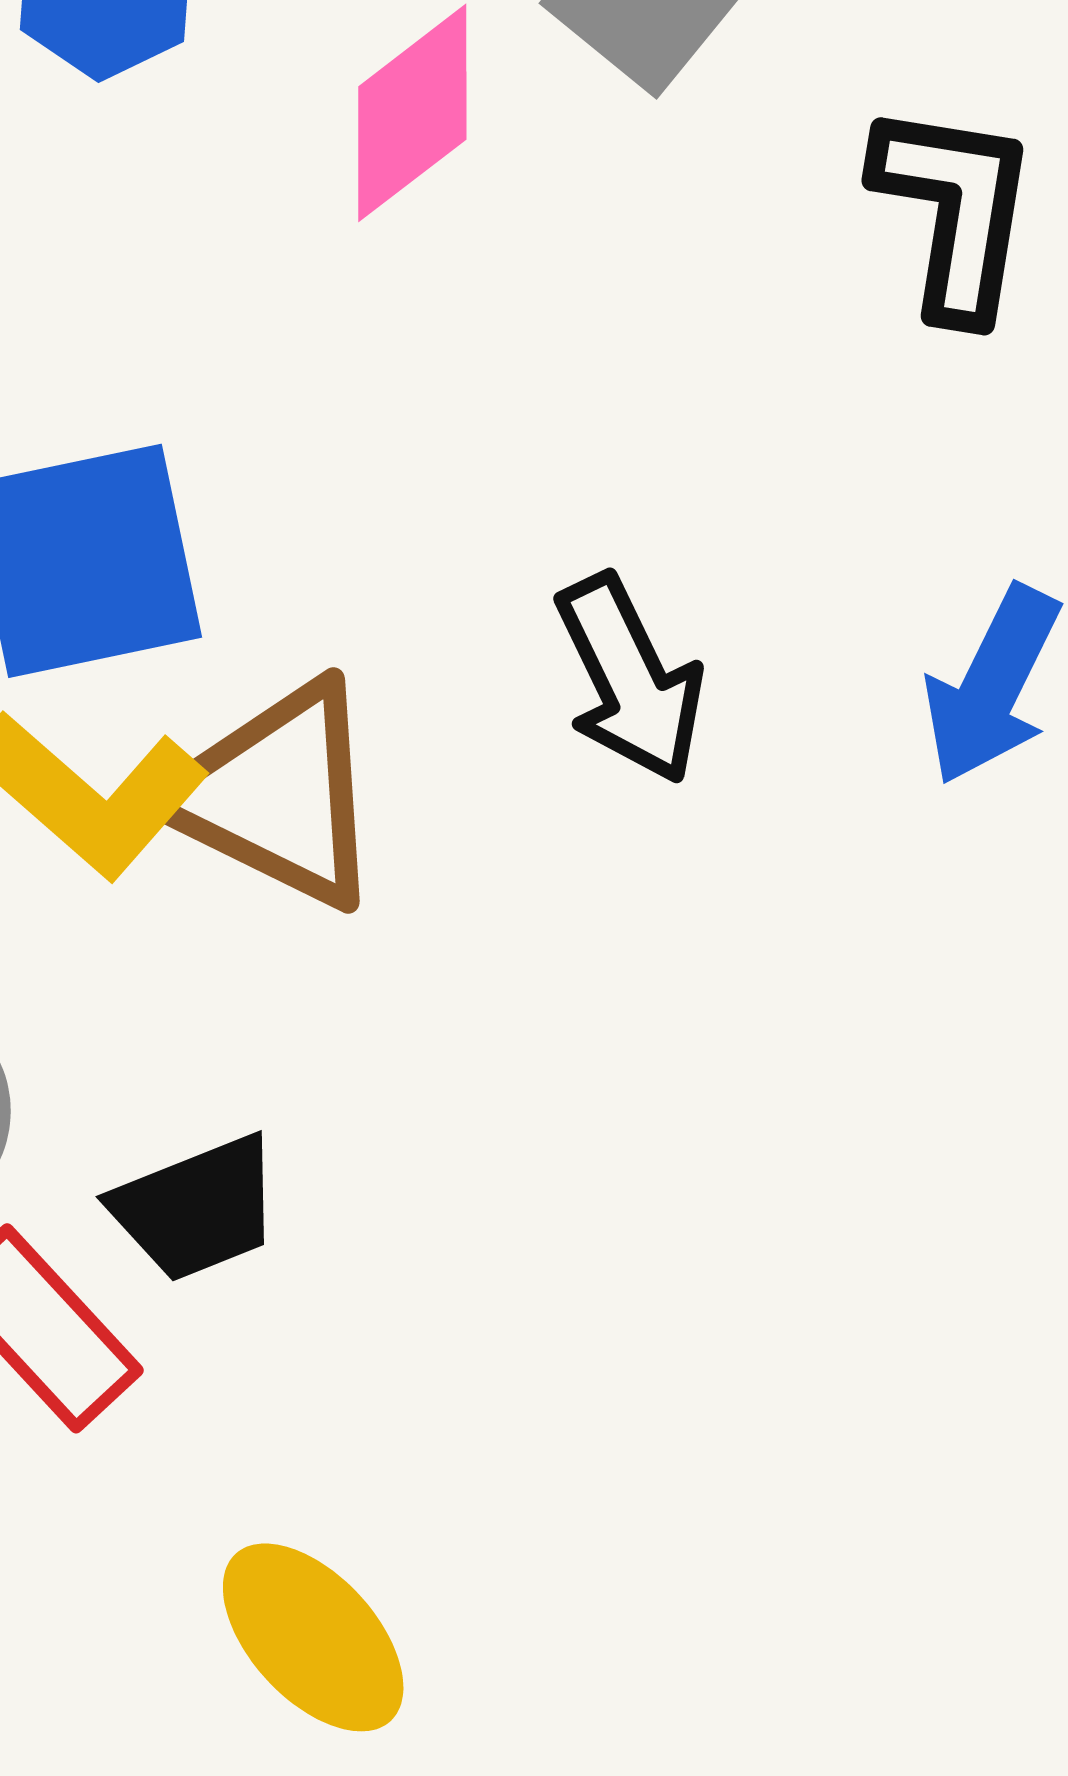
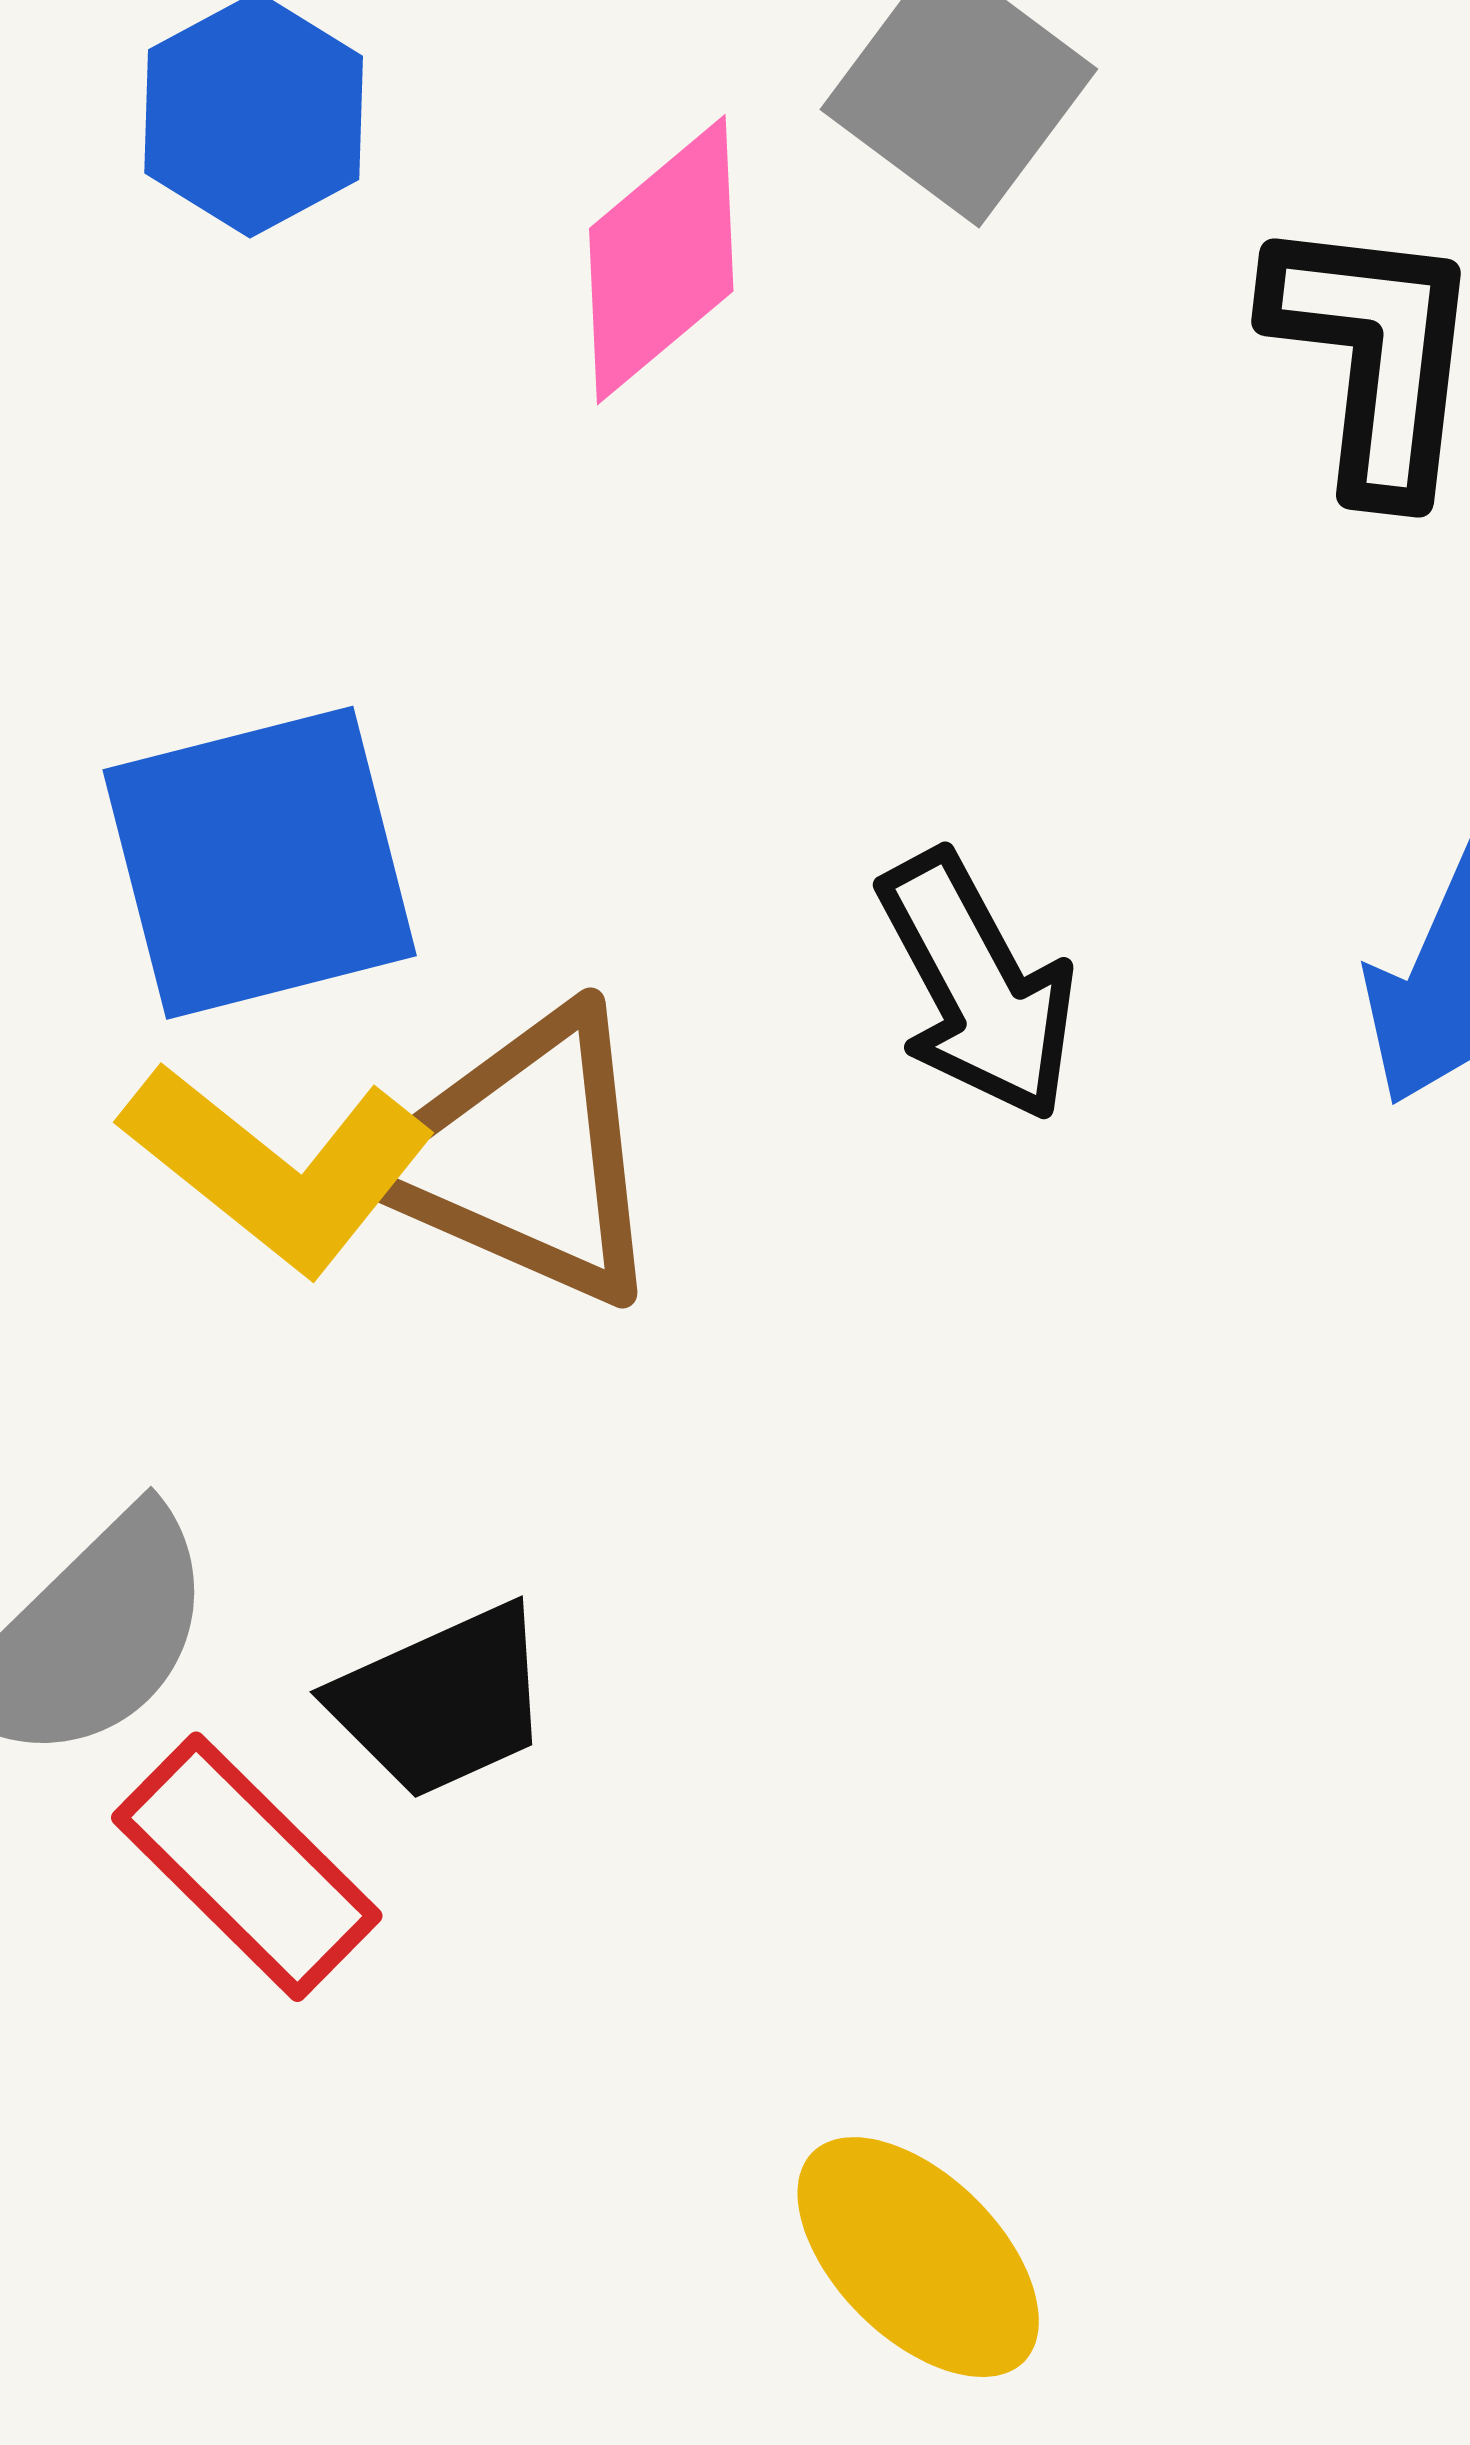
yellow ellipse: (313, 1637) -> (918, 2257), moved

